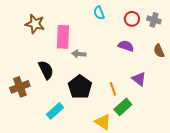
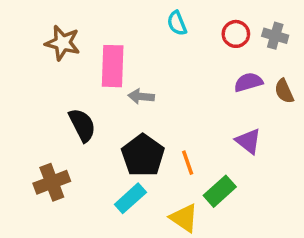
purple semicircle: (126, 46) -> (248, 82), moved, turned -35
brown cross: (20, 87) -> (52, 182), moved
orange line: (113, 89) -> (188, 163), moved
cyan rectangle: (55, 111) -> (130, 198), moved

